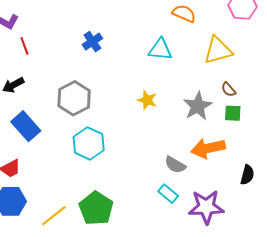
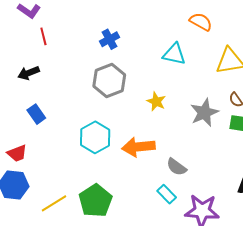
gray hexagon: (74, 98) -> (109, 80), moved
blue rectangle: (26, 126) -> (36, 114), size x0.7
orange arrow: (208, 148) -> (138, 147), moved

